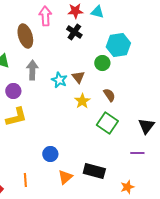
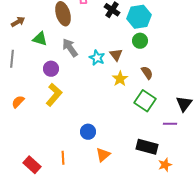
cyan hexagon: (118, 45) -> (139, 17), moved
gray arrow: (32, 70) -> (70, 48), turned -36
yellow L-shape: (16, 117) -> (54, 95), turned -35
purple line: (137, 153) -> (170, 124), moved
black rectangle: (94, 171) -> (147, 147), moved

